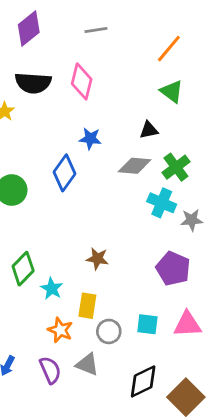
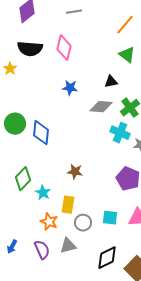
blue diamond: (65, 173) -> (41, 133), moved, turned -30
gray triangle: (87, 364) -> (68, 246), turned -36

